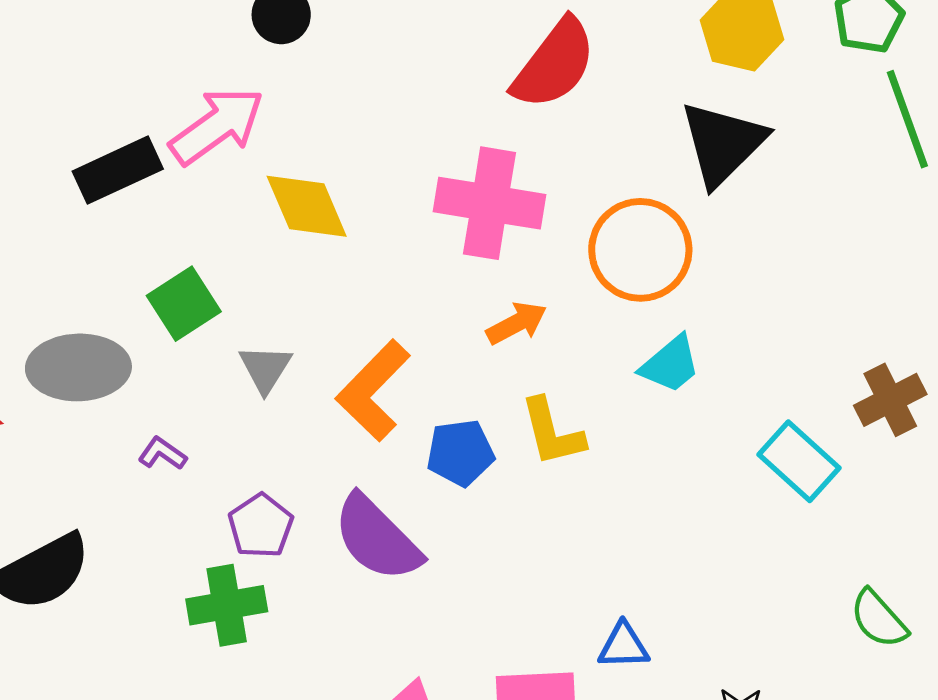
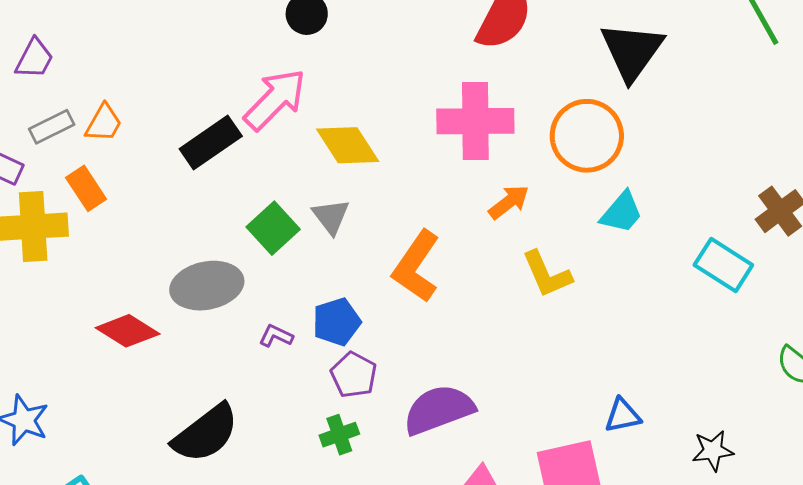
gray triangle: (265, 369) -> (331, 216), moved
blue pentagon: (460, 453) -> (337, 322), moved
purple semicircle: (377, 538) -> (439, 410), moved, turned 124
green cross: (227, 605) -> (339, 435), size x0.7

